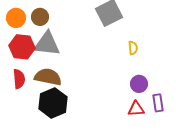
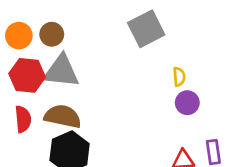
purple circle: (139, 84) -> (187, 103), moved

